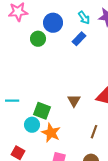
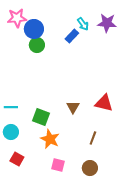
blue circle: (53, 23) -> (34, 29), moved
blue rectangle: (79, 39) -> (72, 36), moved
cyan circle: (32, 125) -> (11, 132), moved

